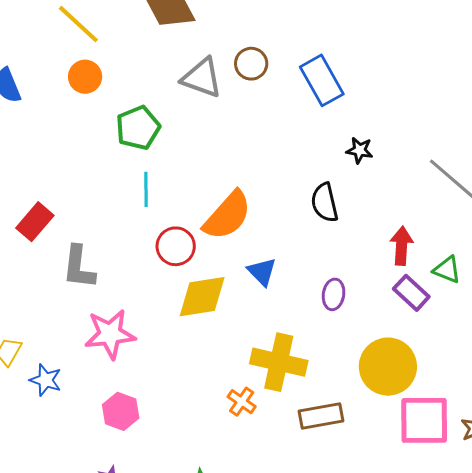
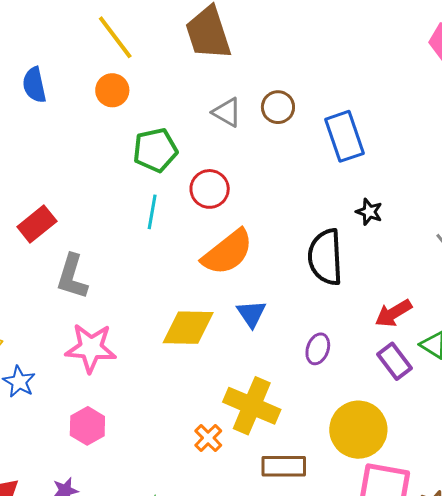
gray triangle: (202, 78) -> (227, 112), size x0.7
black semicircle: (325, 203) -> (325, 257), size x1.4
red circle: (176, 246) -> (210, 189), moved
red arrow: (402, 246) -> (393, 313), turned -135

